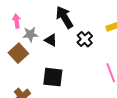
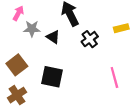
pink arrow: (17, 21) -> (18, 13), turned 32
brown square: (18, 53) -> (17, 65), moved

